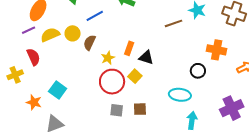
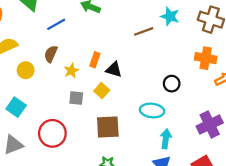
yellow circle: (73, 33) -> (26, 70), moved
orange cross: (217, 50) -> (206, 58), moved
red circle: (112, 82) -> (52, 133), moved
brown square: (140, 109) -> (108, 127), size x1.6
gray square: (117, 110) -> (76, 98), moved

